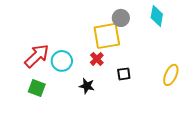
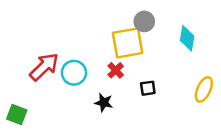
cyan diamond: (157, 16) -> (187, 38), moved
green square: (37, 88) -> (17, 114), moved

